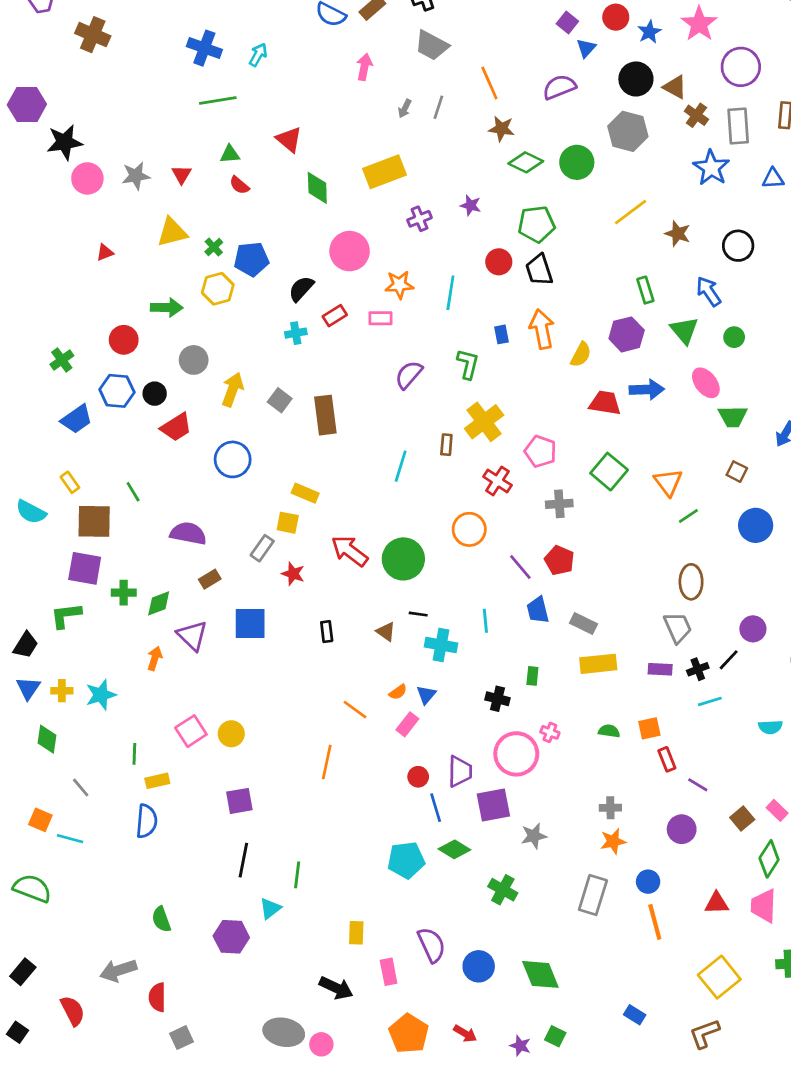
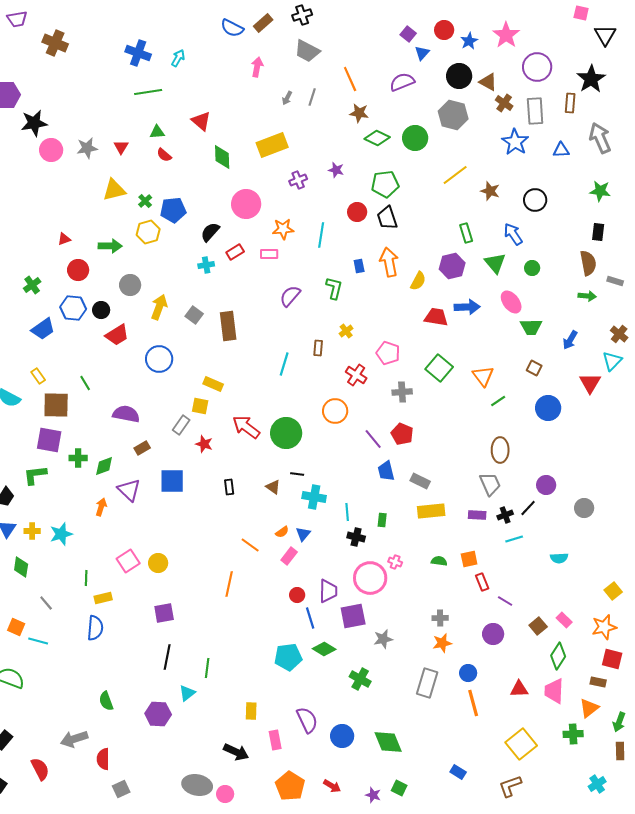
red triangle: (105, 252) -> (64, 239), moved
yellow cross: (484, 422) -> (346, 331), size x0.5
cyan line: (485, 621) -> (347, 512), moved

